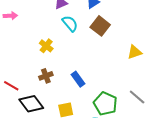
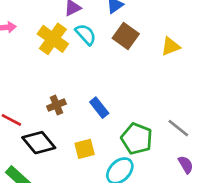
yellow cross: (46, 46) -> (53, 39), moved, size x1.6
yellow triangle: (135, 52) -> (171, 46), moved

